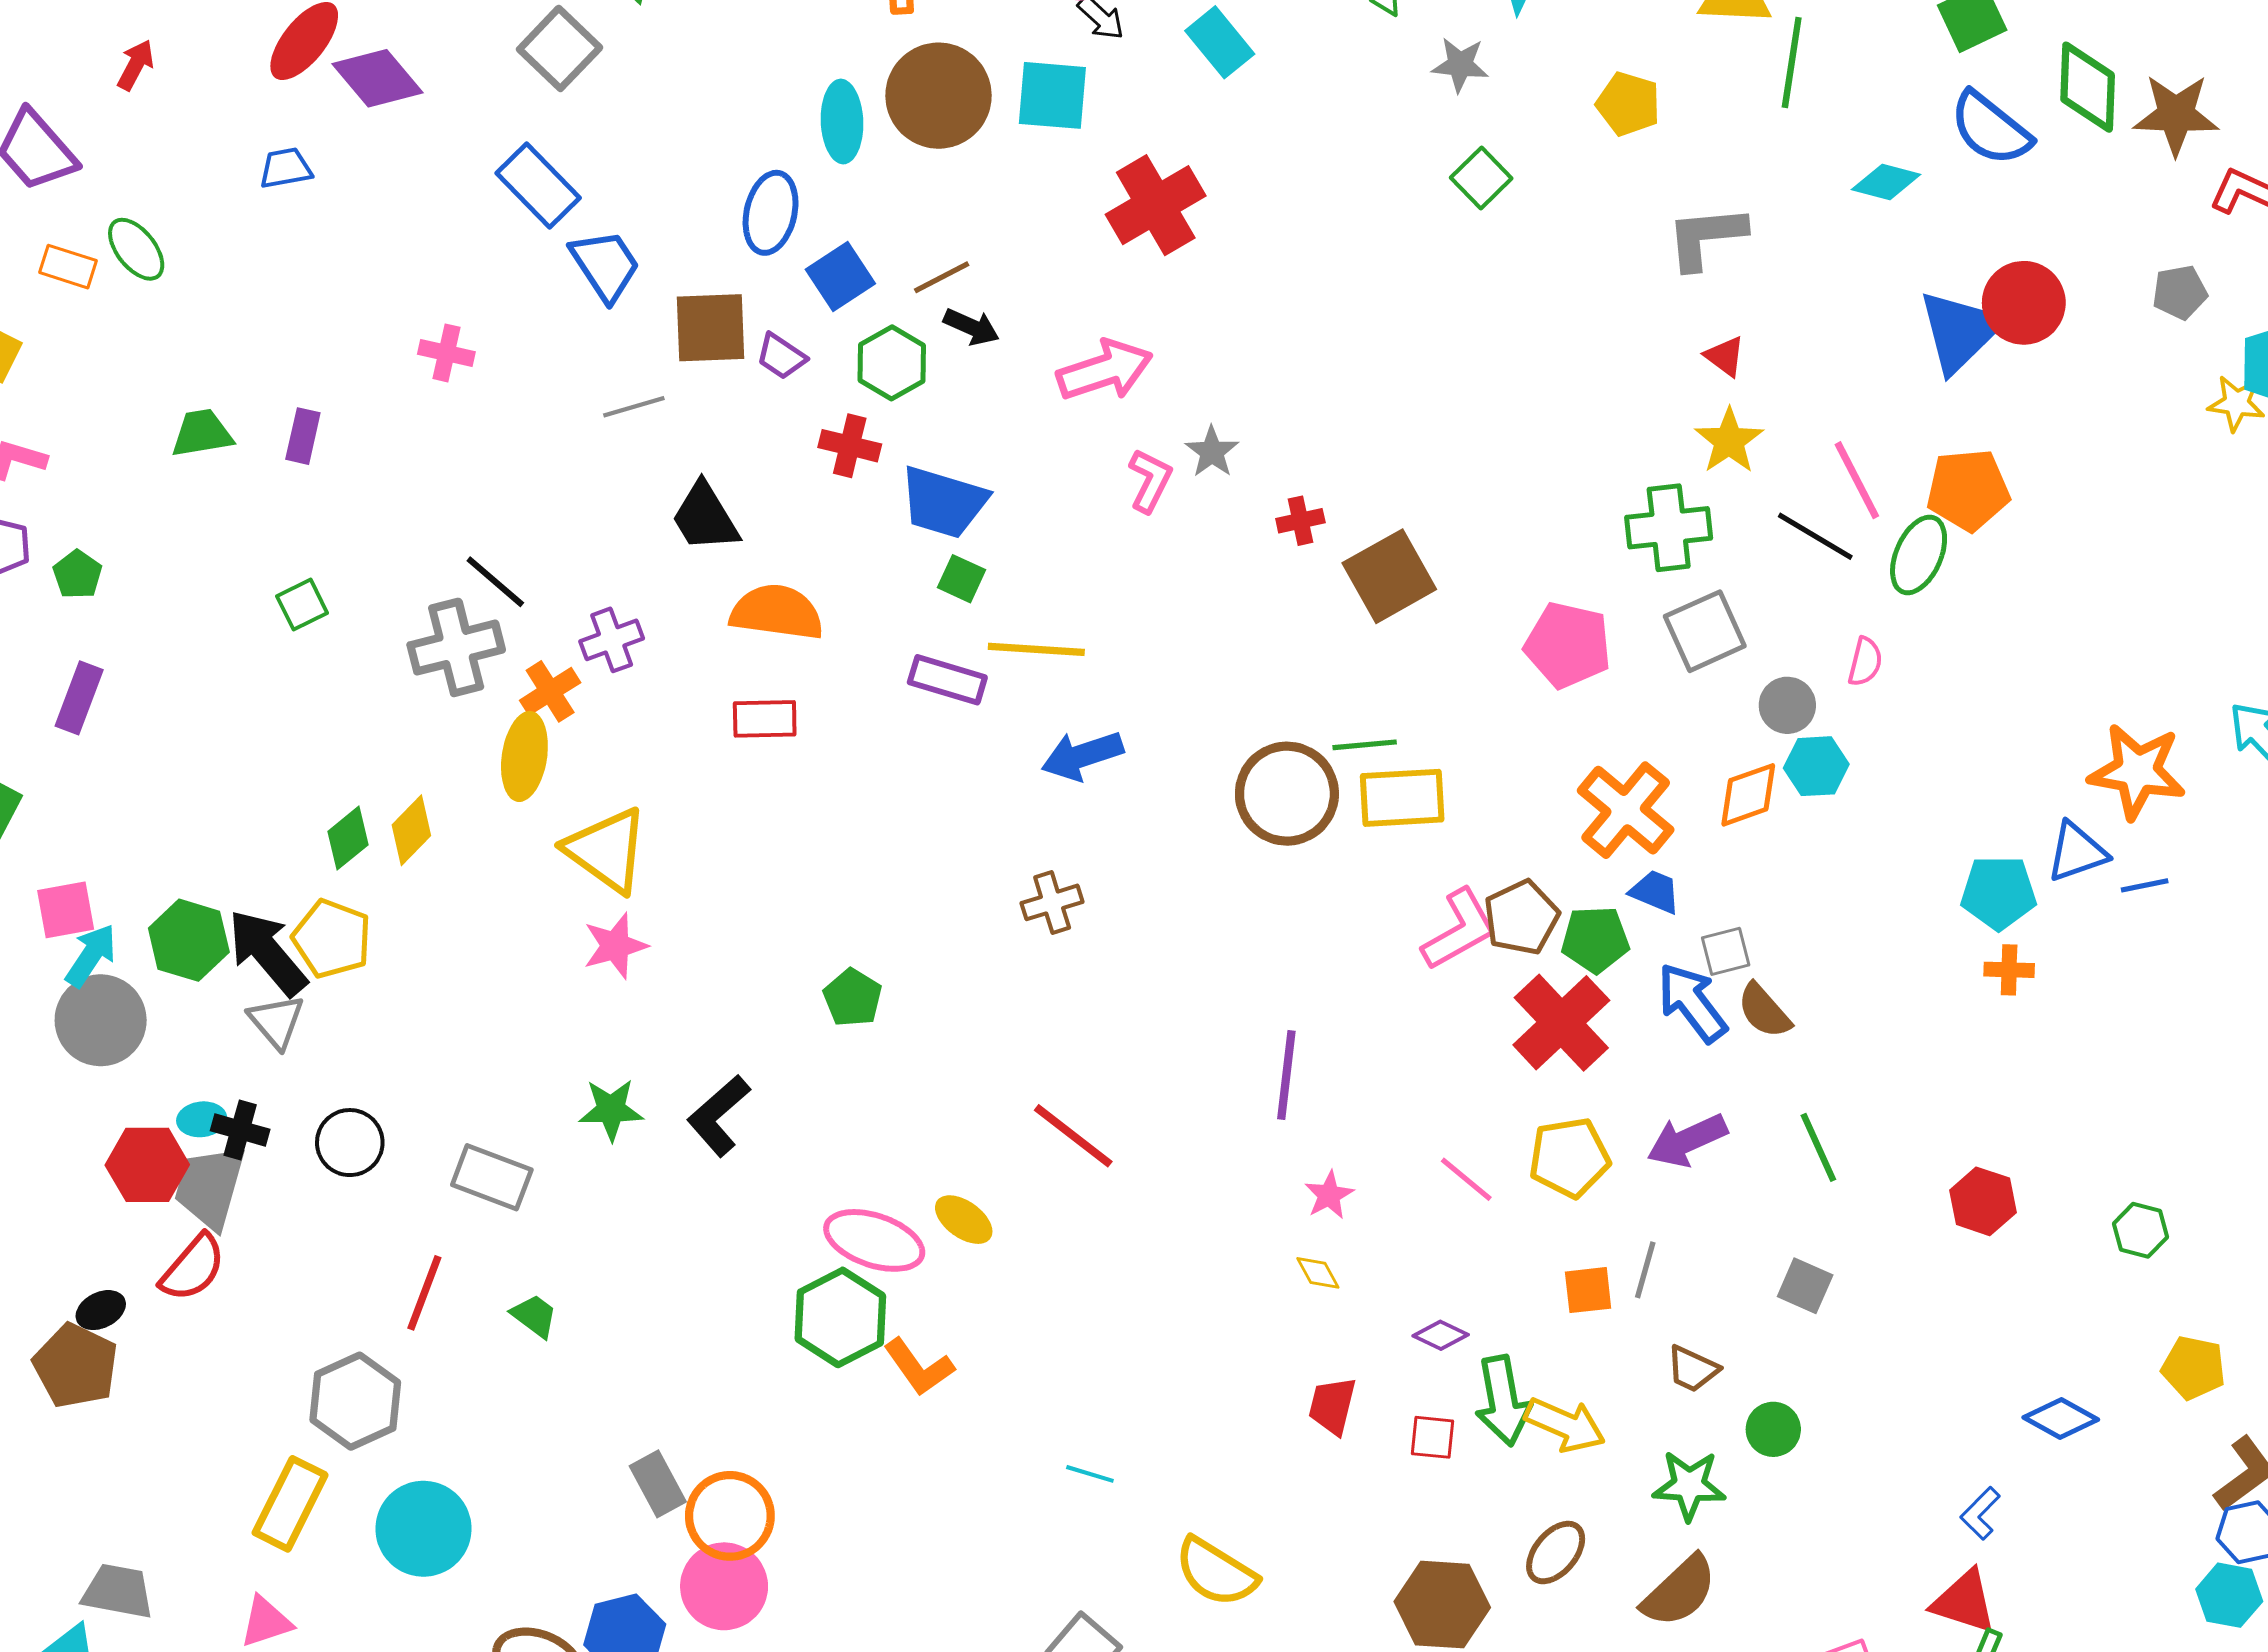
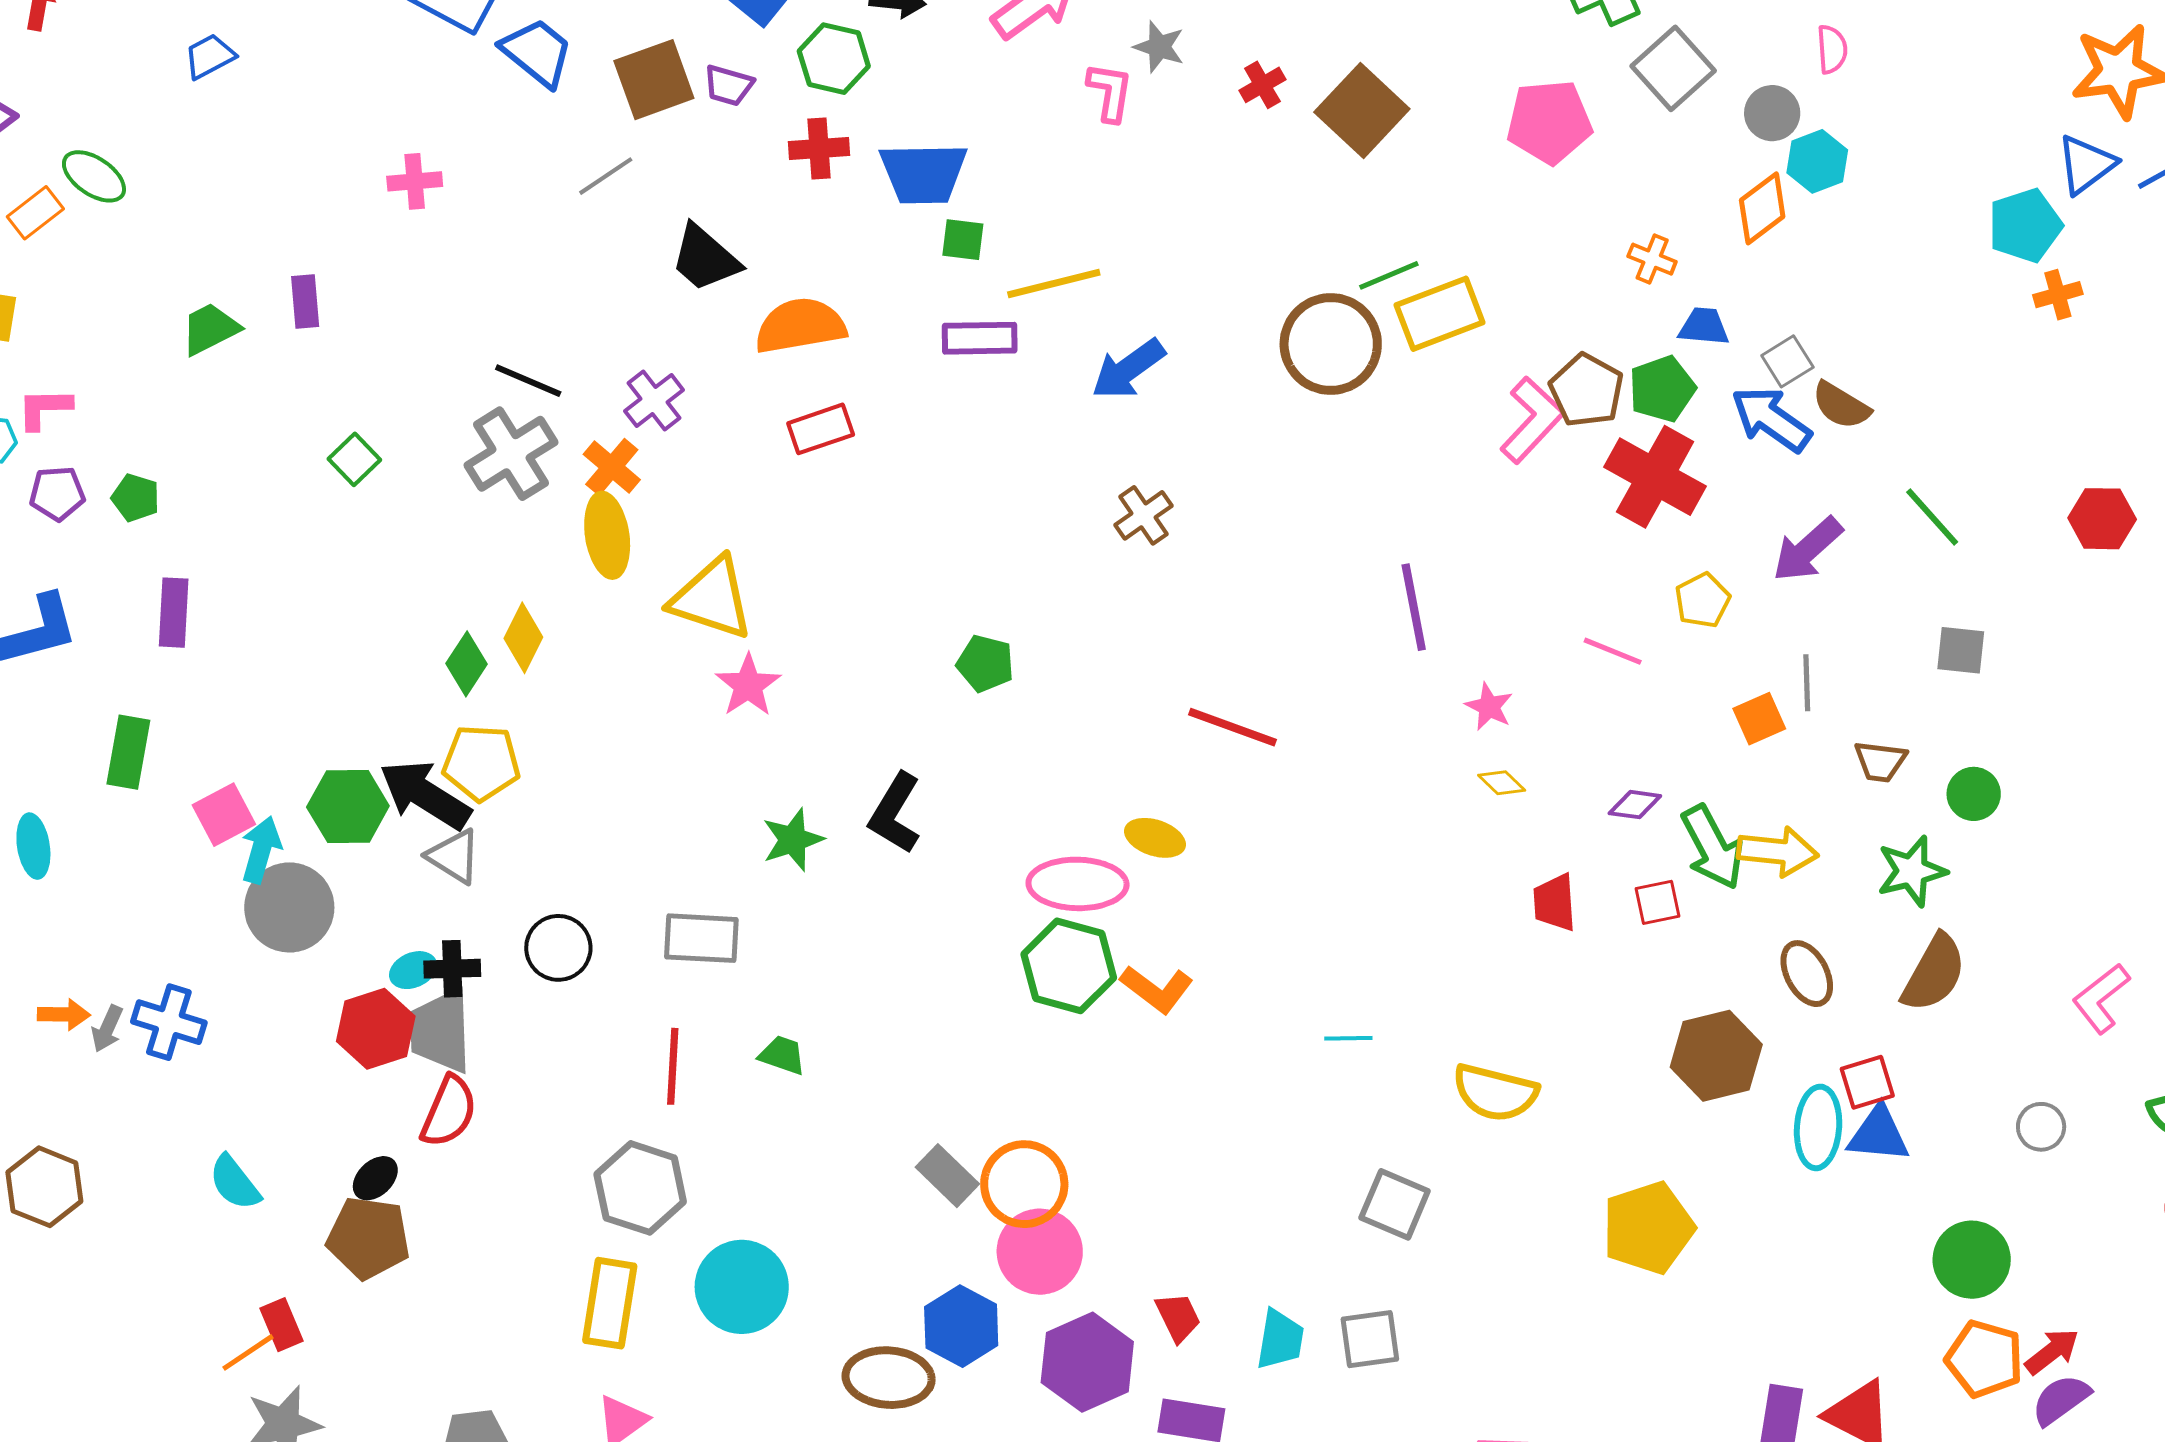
orange rectangle: (68, 267) -> (35, 213), turned -38
orange cross: (1626, 810) -> (1652, 259), size x0.5
yellow pentagon: (1569, 1158) -> (1702, 600), size x0.7
brown ellipse: (1556, 1553) -> (1807, 974), turned -50

